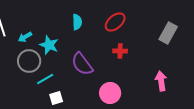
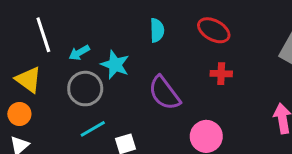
red ellipse: (115, 22) -> (214, 30), turned 70
cyan line: (45, 79) -> (93, 129), moved

